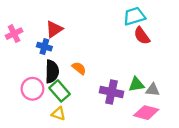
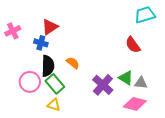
cyan trapezoid: (134, 16) -> (145, 15), moved
red semicircle: (142, 36) -> (133, 45), moved
green triangle: (136, 84) -> (126, 78), turned 42
purple cross: (112, 92) -> (103, 85), turned 30

